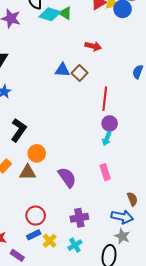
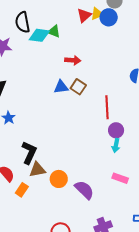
red arrow: (93, 46) -> (73, 60), moved
orange circle: (37, 153) -> (59, 179), moved
brown triangle: (28, 172) -> (37, 170), moved
pink rectangle: (105, 172) -> (120, 178), turned -42

